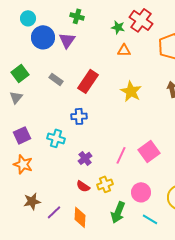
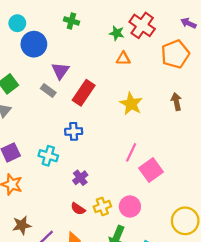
purple triangle: (67, 40) -> (60, 71), moved
pink line: (121, 155) -> (131, 152), moved
pink circle: (141, 192) -> (130, 206), moved

